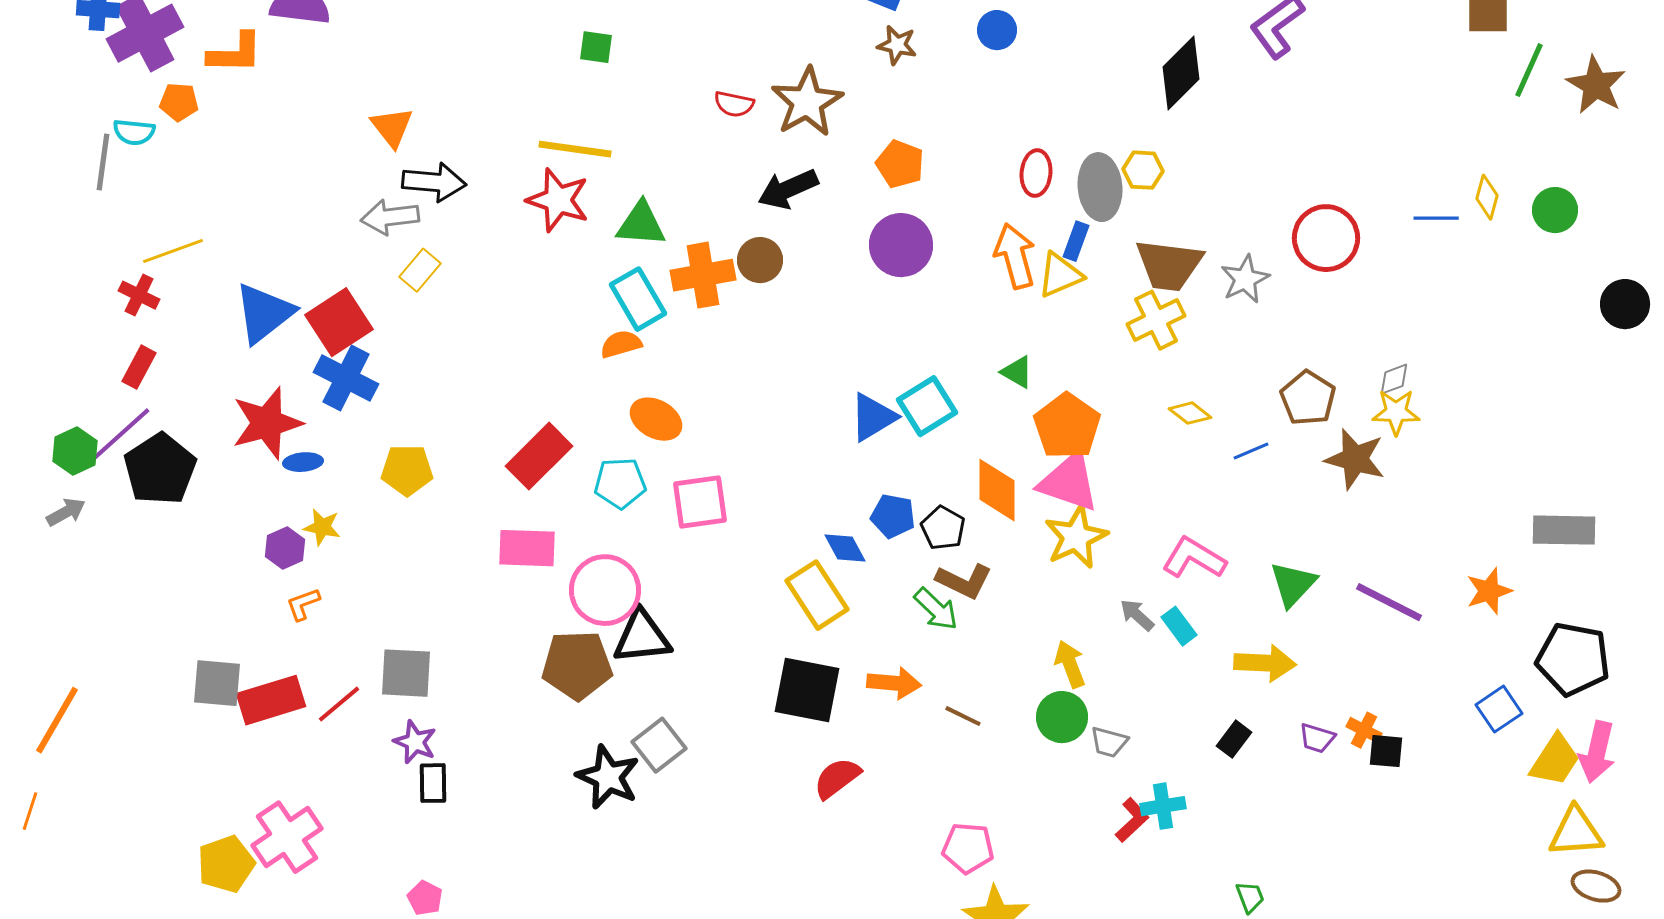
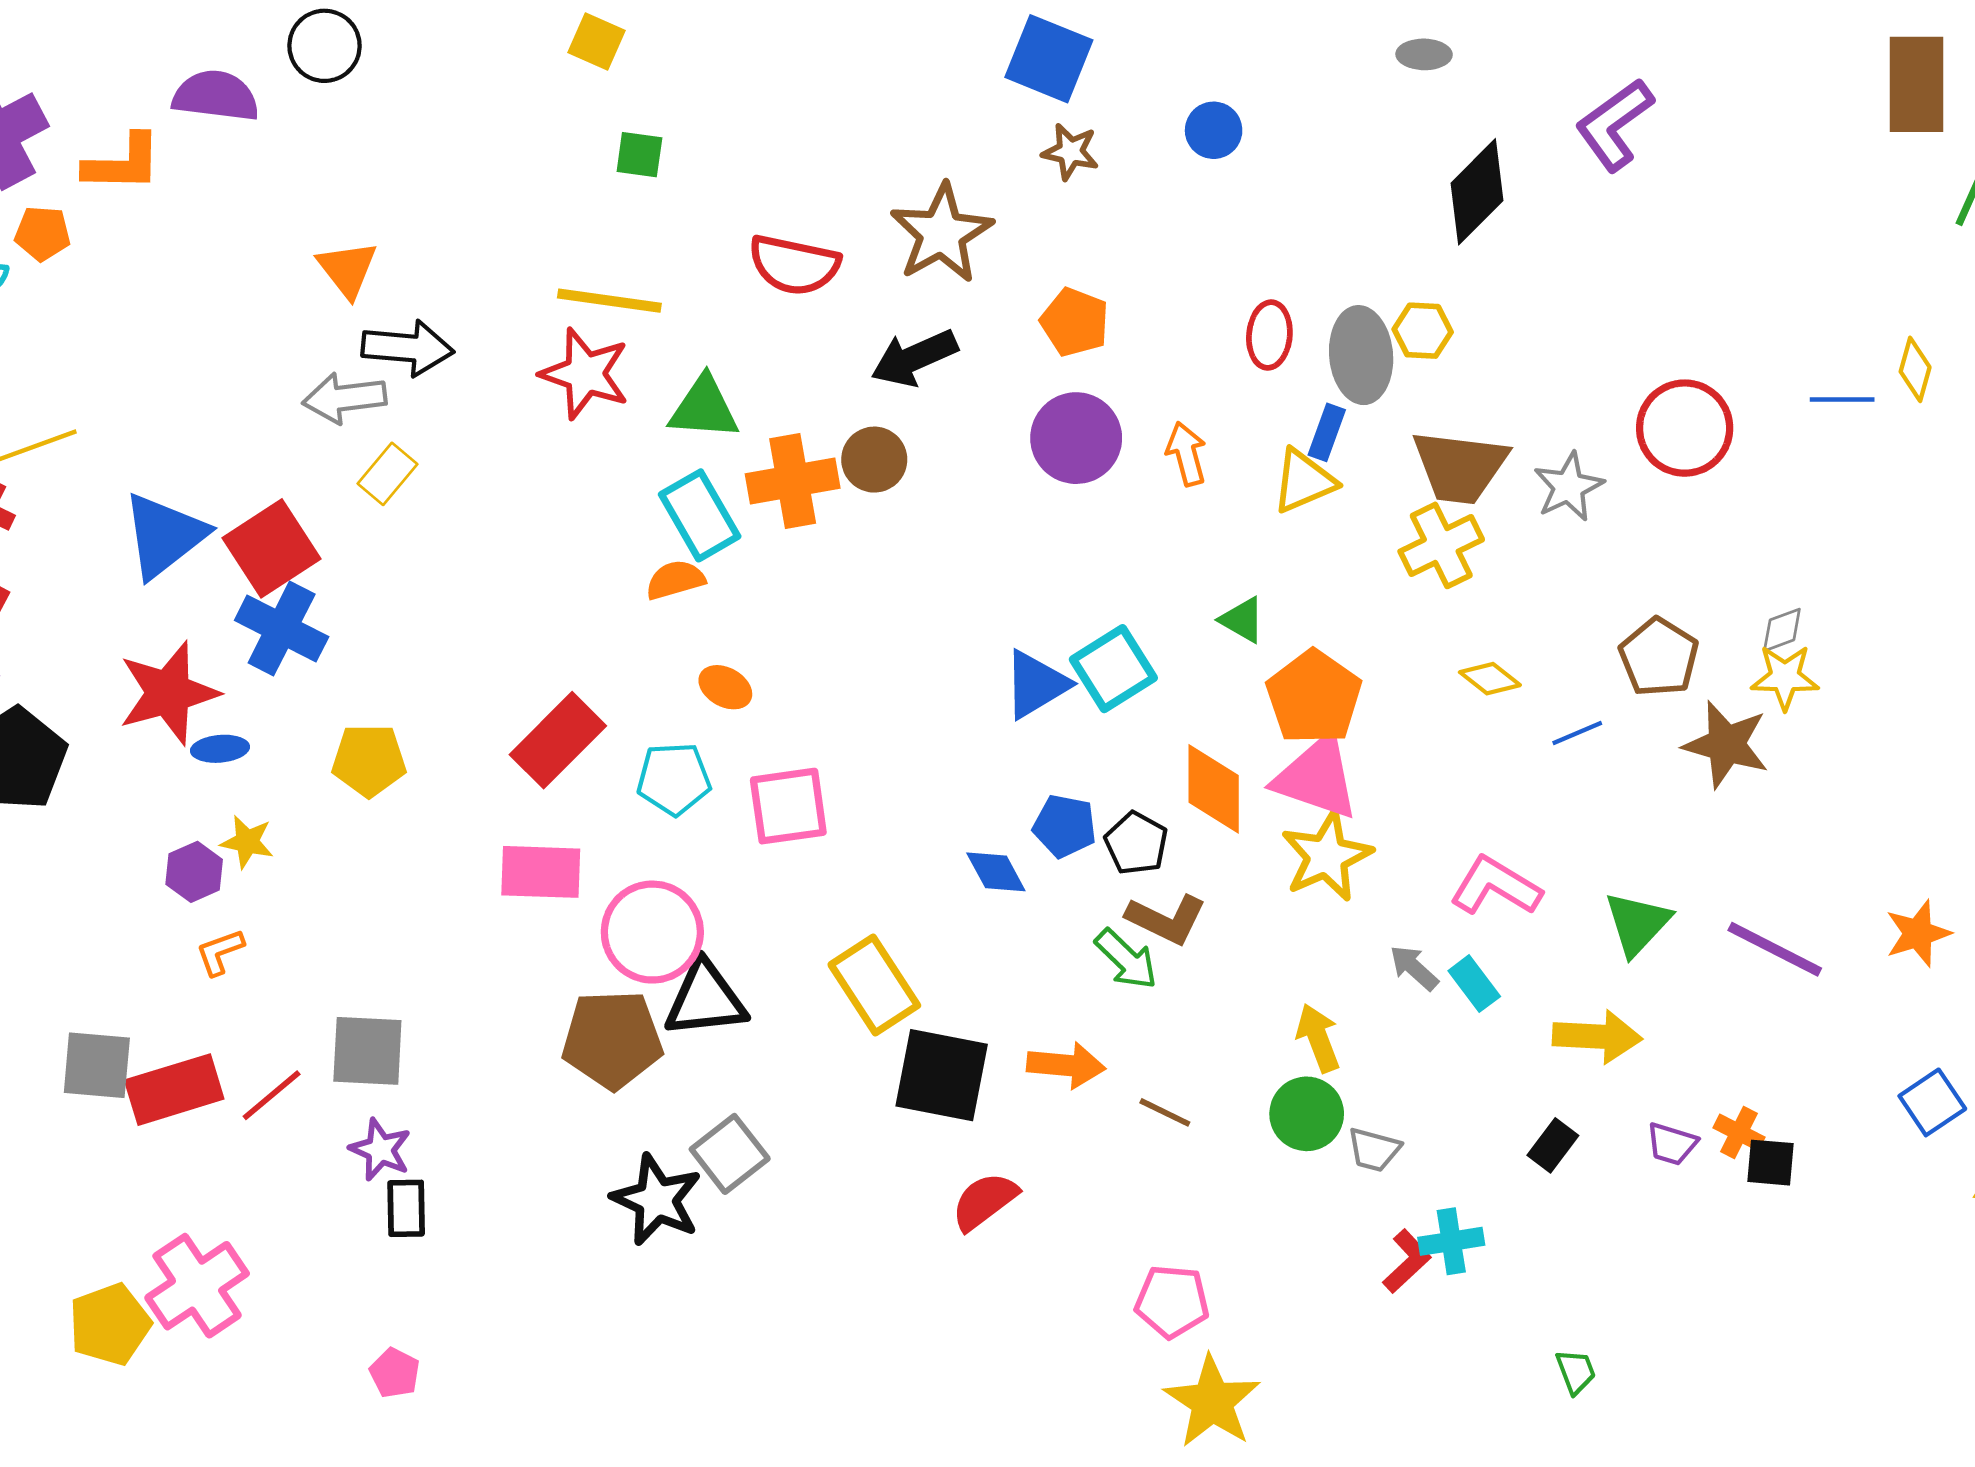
red semicircle: (734, 104) -> (794, 265), moved, size x1.6
orange arrow: (1015, 256) -> (1186, 454), moved, size x0.7
orange ellipse: (656, 419) -> (725, 687), size x0.7
yellow rectangle: (817, 595) -> (874, 985), moved

